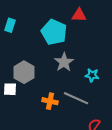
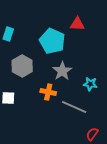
gray hexagon: (24, 72) -> (22, 66), moved
orange cross: (50, 101) -> (48, 92), moved

